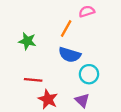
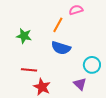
cyan circle: (89, 74) -> (92, 65), moved
purple triangle: (82, 100) -> (80, 84), moved

